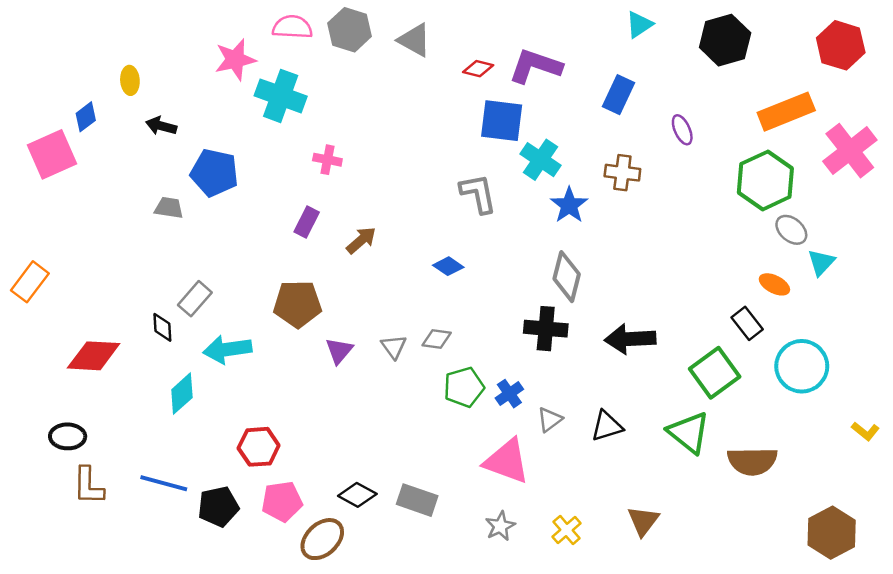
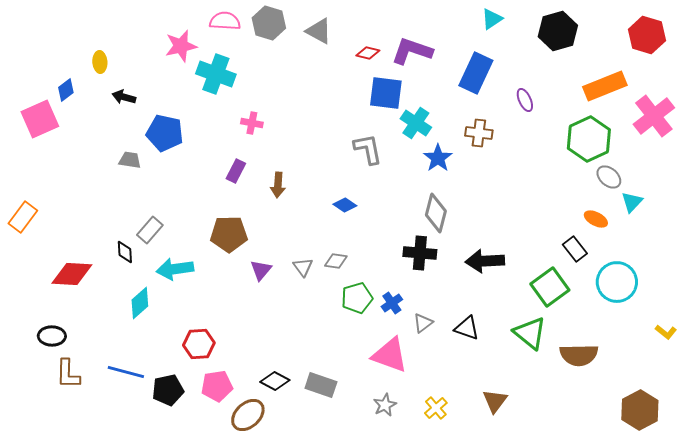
blue rectangle: (619, 95) -> (476, 73), size x1.4
brown arrow: (361, 240) -> (278, 185), turned 135
black triangle: (607, 426) -> (467, 328), turned 36

